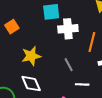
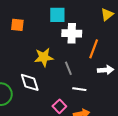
orange square: (12, 27) -> (17, 25), turned 32
yellow star: (31, 56) -> (44, 57), moved

